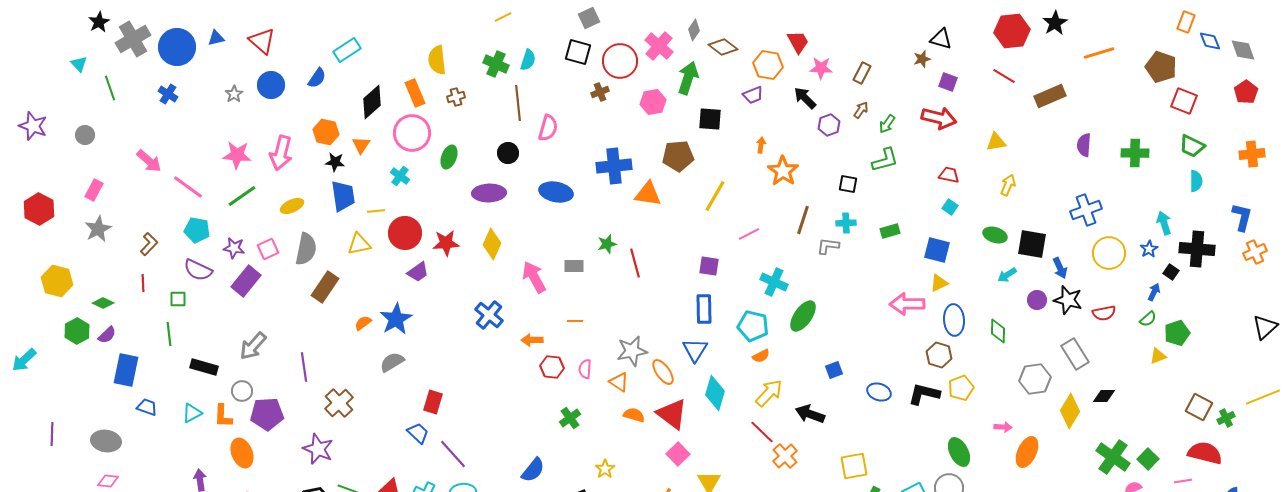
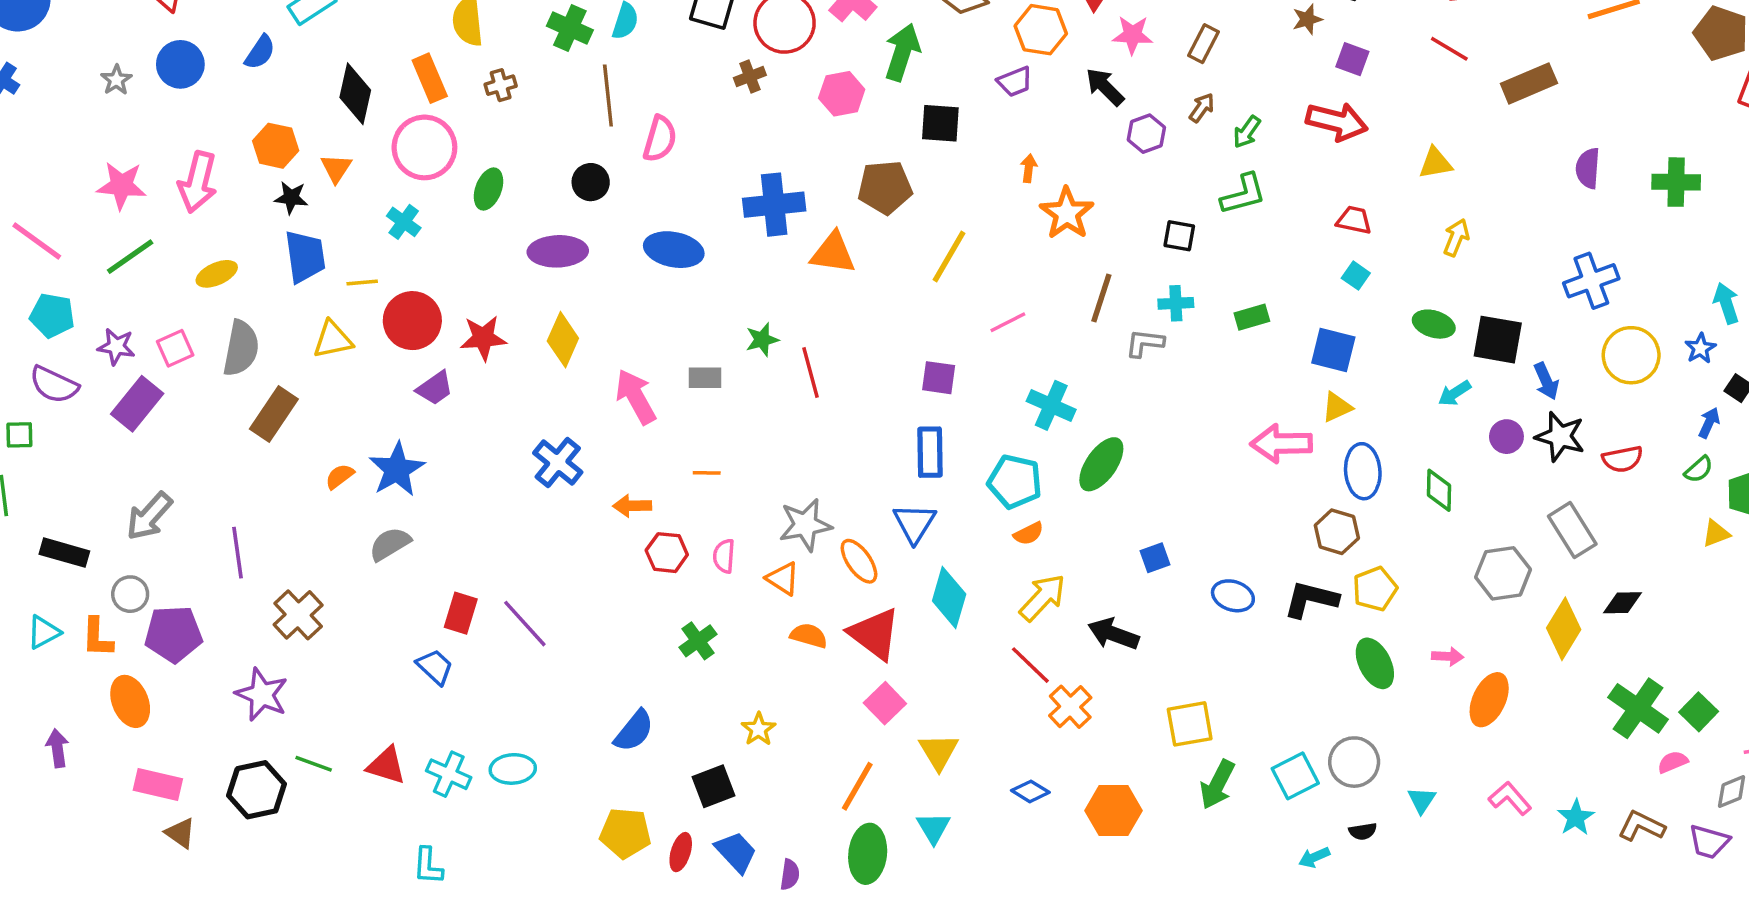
black diamond: (372, 102) -> (355, 94), turned -36
green ellipse: (959, 452) -> (1375, 663), moved
purple line: (453, 454) -> (525, 624), moved

